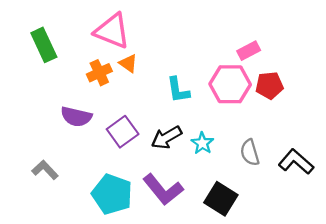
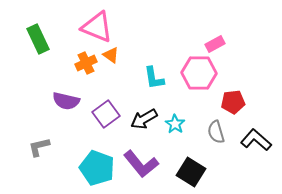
red pentagon: (269, 85) -> (233, 102), moved
gray L-shape: (45, 170) -> (39, 147), turned -60

